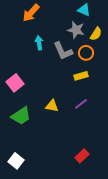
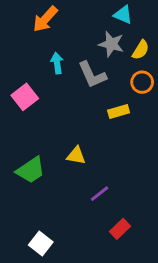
orange circle: (86, 53) -> (142, 82), moved
pink square: (15, 83) -> (25, 97), moved
purple line: (81, 104) -> (100, 194), moved
white square: (16, 161) -> (41, 244), moved

